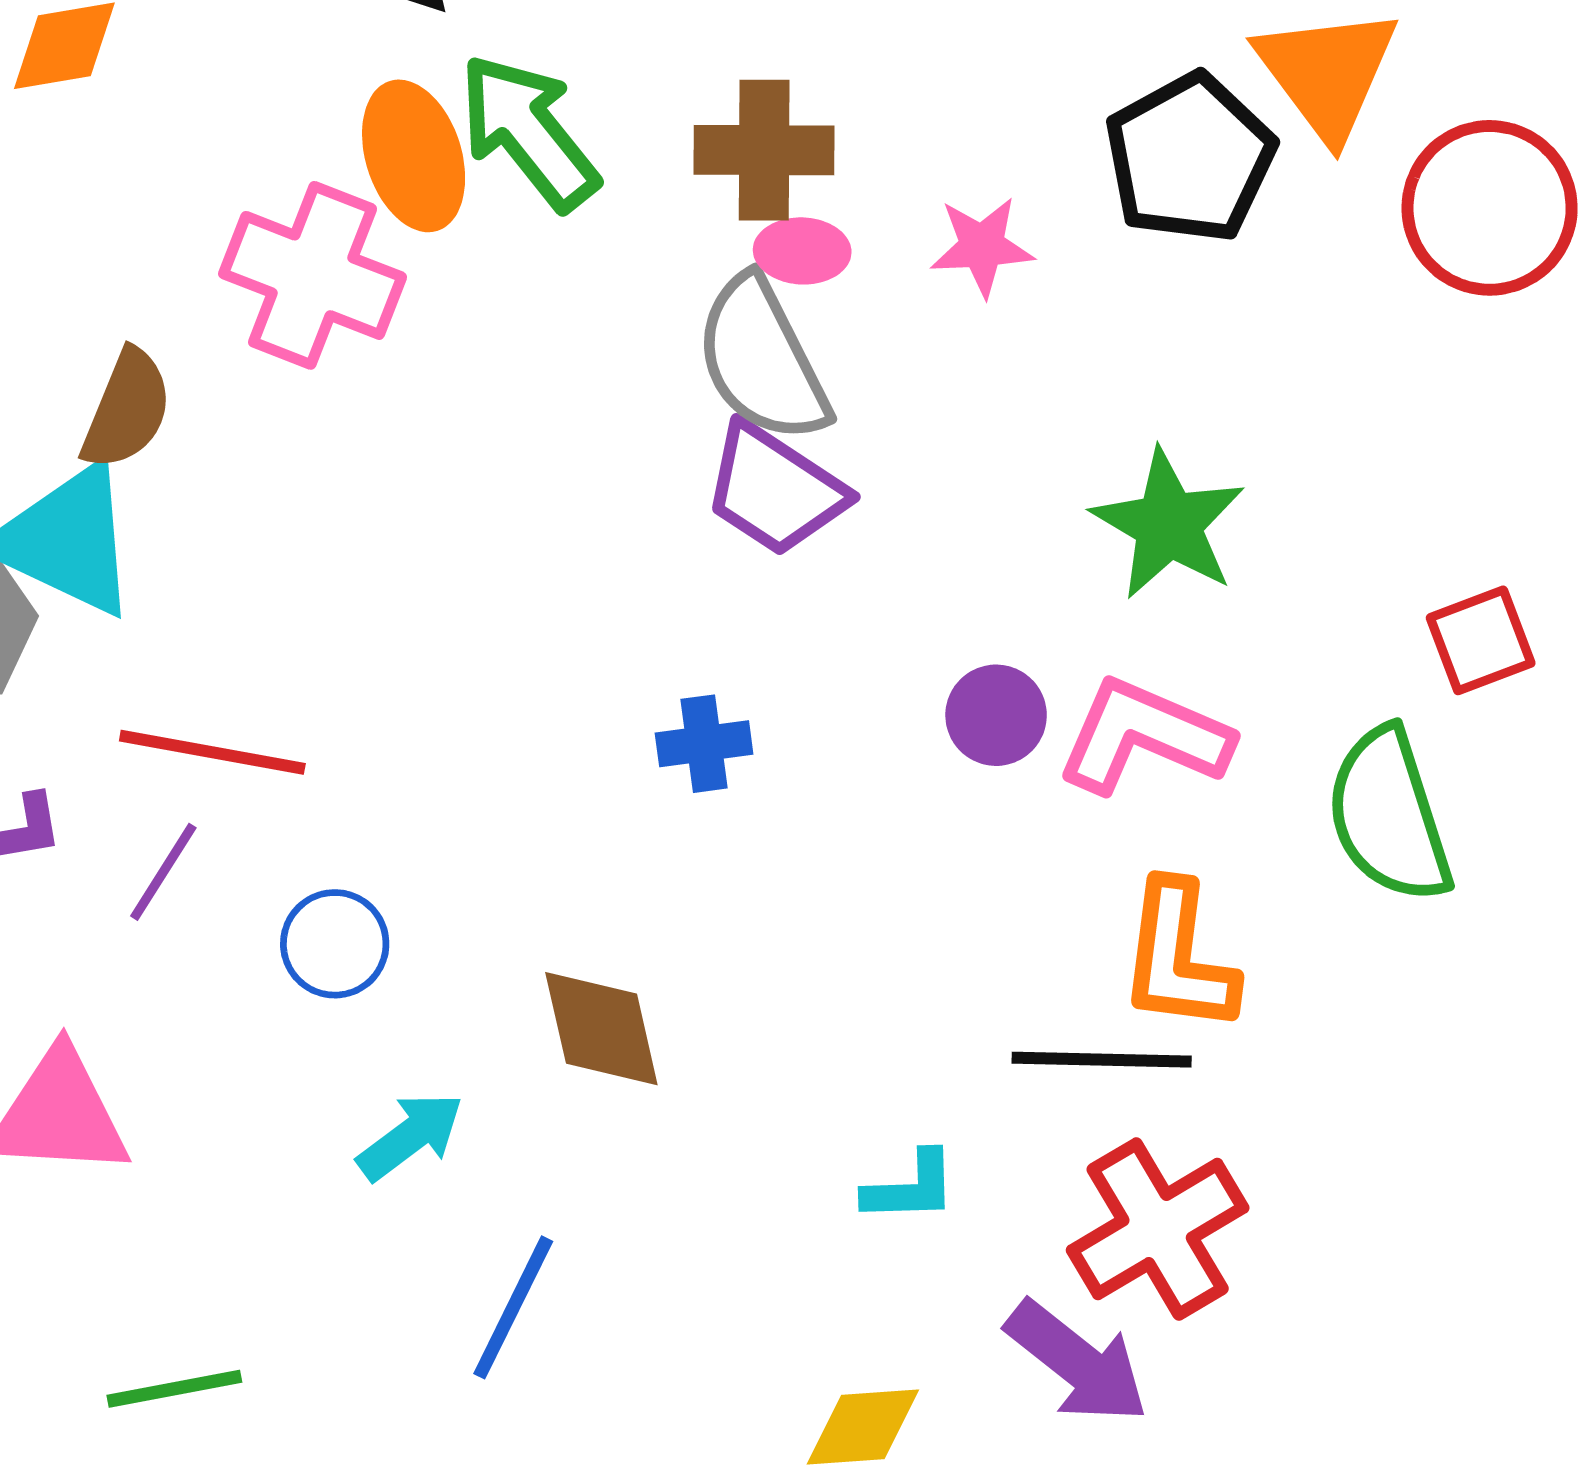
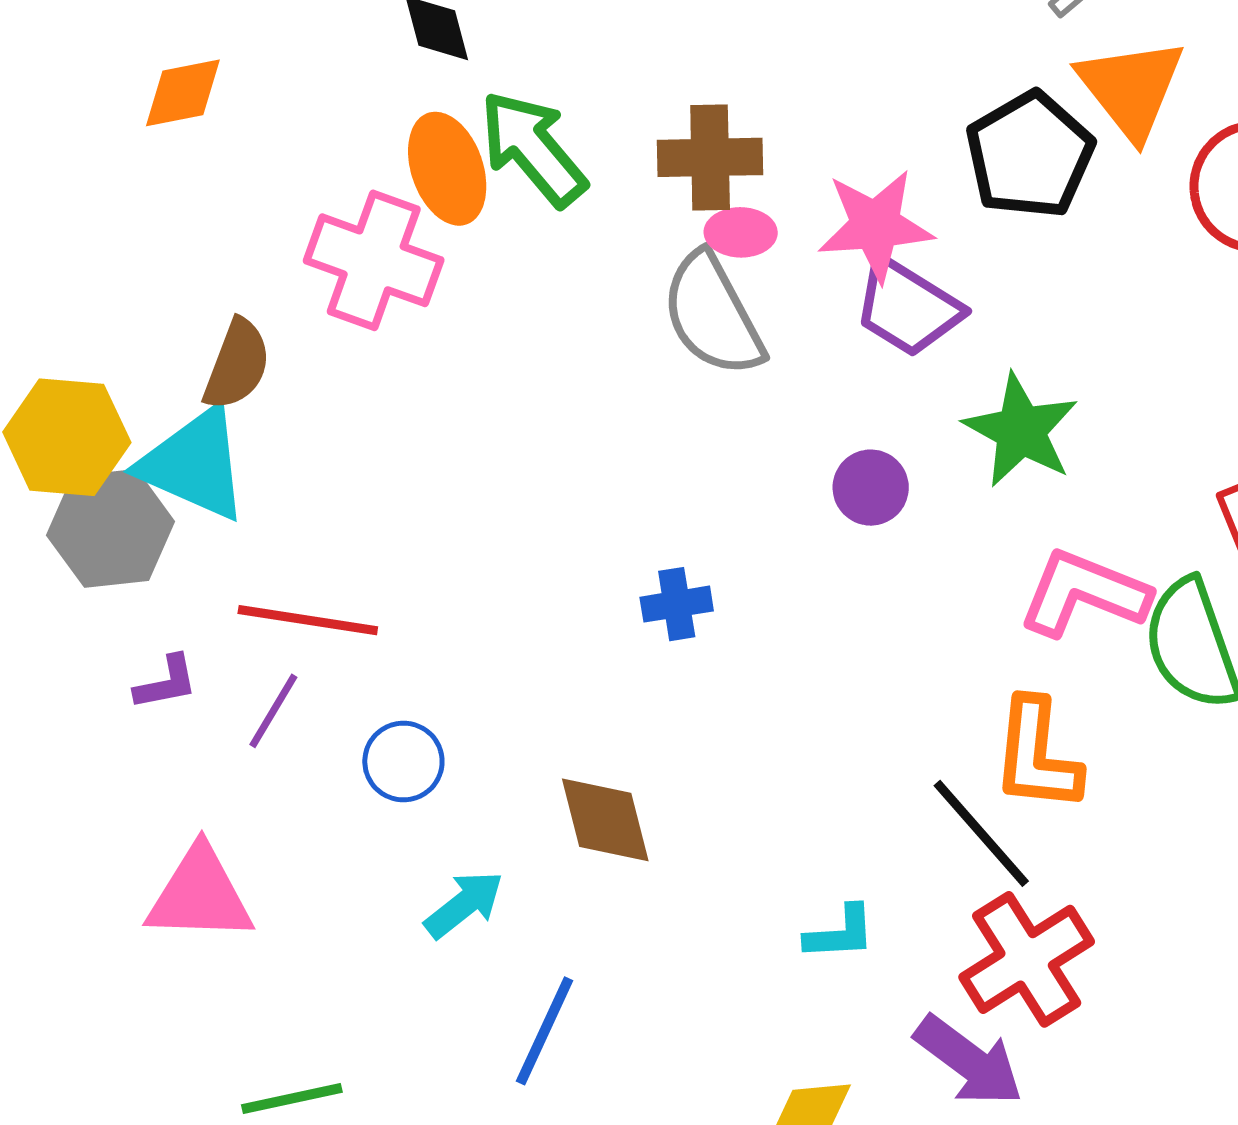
pink star: (982, 246) -> (875, 225), size x1.5
purple trapezoid: (775, 490) -> (908, 307), moved
purple circle: (996, 715) -> (871, 488), moved
pink L-shape: (1144, 736) -> (1084, 593), moved
black line: (1102, 1060) -> (981, 833), turned 49

